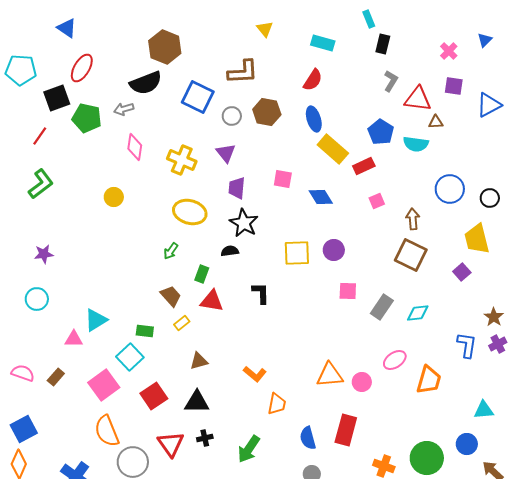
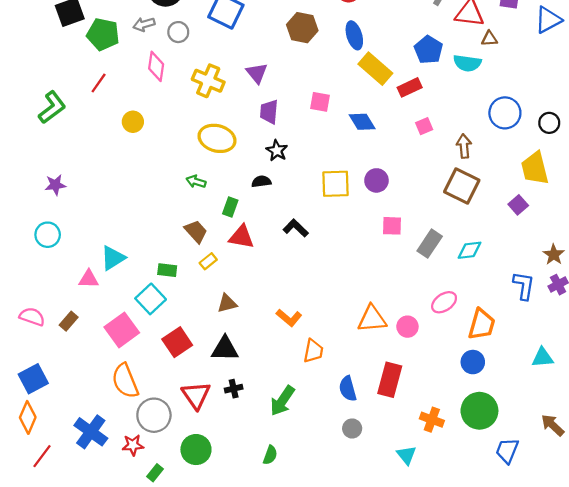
gray circle: (232, 116) -> (178, 32), moved
red line: (40, 136) -> (99, 83), moved
black star: (244, 223) -> (277, 151), size x0.7
green arrow: (171, 251) -> (196, 182), turned 72
black L-shape: (261, 293) -> (296, 228), turned -45
blue circle: (467, 444) -> (473, 362), moved

